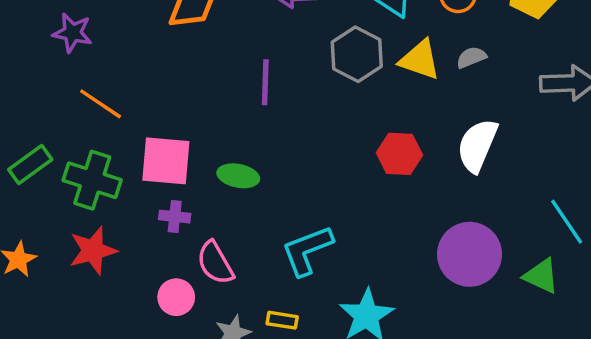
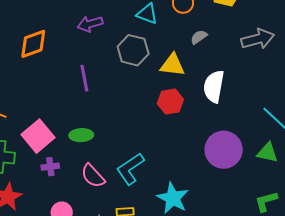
yellow triangle: (420, 60) -> (172, 65), moved
pink square: (166, 161) -> (38, 136), turned -32
pink semicircle: (215, 263) -> (93, 176), moved

